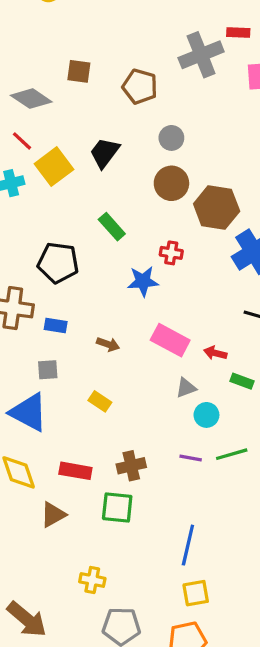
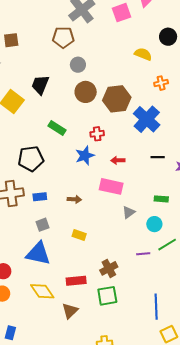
brown pentagon: (140, 87) -> (63, 37), moved
red arrow: (215, 353) -> (118, 160), moved
cyan circle: (206, 415) -> (154, 224), moved

